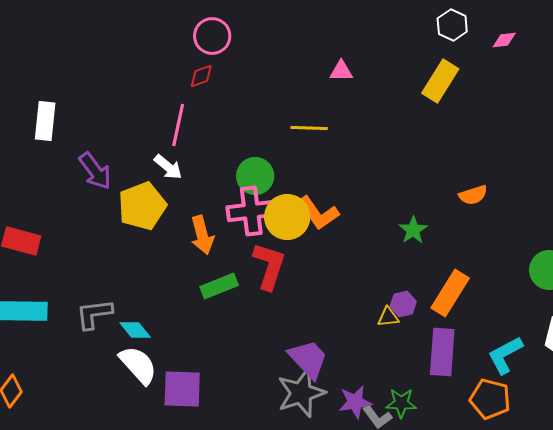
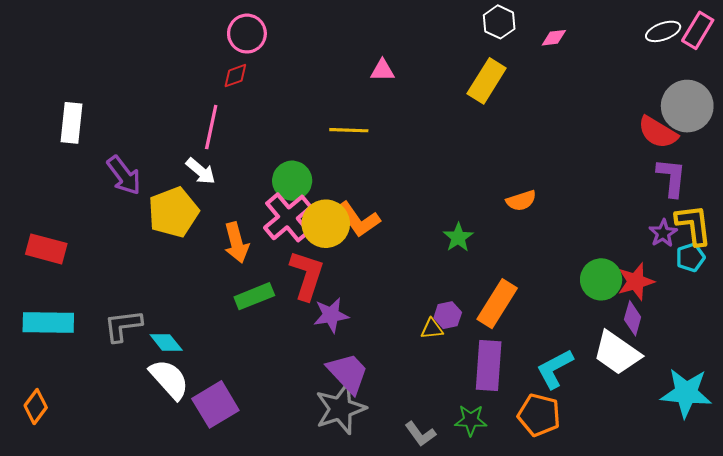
pink cross: (251, 211) -> (288, 217), turned -33
purple square: (182, 389) -> (215, 404), turned -33
purple star: (355, 402) -> (331, 315), moved
green star: (401, 403) -> (471, 420), moved

